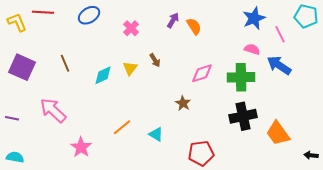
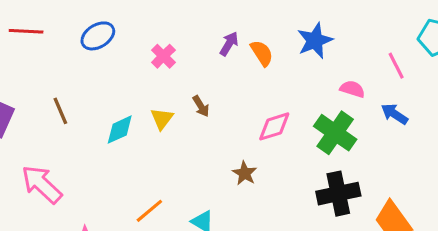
blue star: (254, 18) -> (315, 41), moved
blue arrow: (279, 65) -> (394, 114), size x0.7
green cross: (241, 77) -> (335, 133), turned 36

